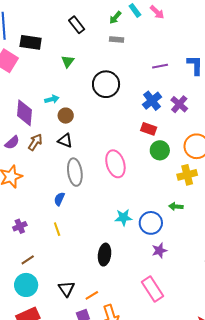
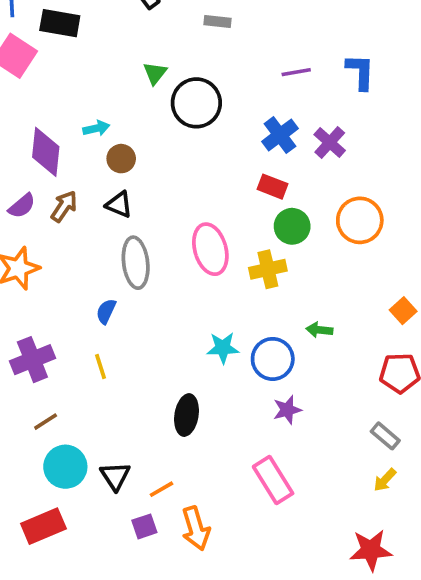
green triangle: (68, 61) -> (155, 73), moved
yellow cross: (187, 175) -> (268, 269), moved
purple cross: (20, 226) -> (32, 360), size x1.6
cyan circle: (26, 285) -> (65, 467), moved

